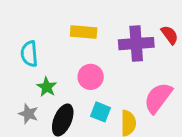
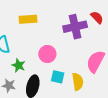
yellow rectangle: (84, 32) -> (28, 19), moved

